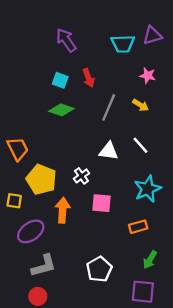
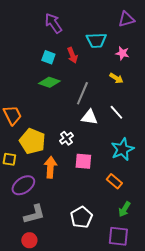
cyan trapezoid: (123, 44) -> (96, 40), moved
gray line: (109, 107) -> (82, 93), moved
orange rectangle: (138, 227) -> (114, 181), turned 56

